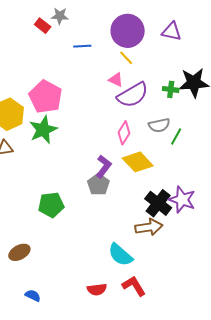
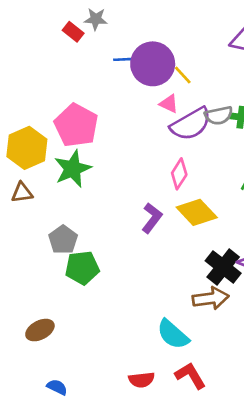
purple circle: (128, 31) -> (153, 64), moved
gray semicircle: (159, 125) -> (219, 115), moved
gray pentagon: (98, 184) -> (63, 240), moved

